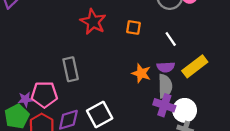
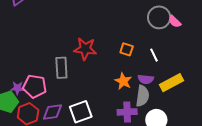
red star: (93, 22) -> (85, 49), moved, turned -30
orange square: (133, 28) -> (127, 49), moved
purple cross: (164, 105) -> (127, 112), moved, turned -30

